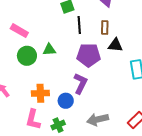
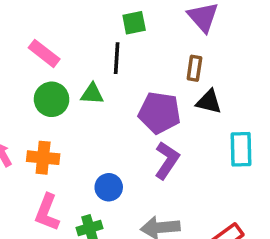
black line: (79, 25) -> (117, 58), moved
purple L-shape: (80, 83) -> (167, 160), moved
orange cross: (40, 93) -> (43, 158), moved

